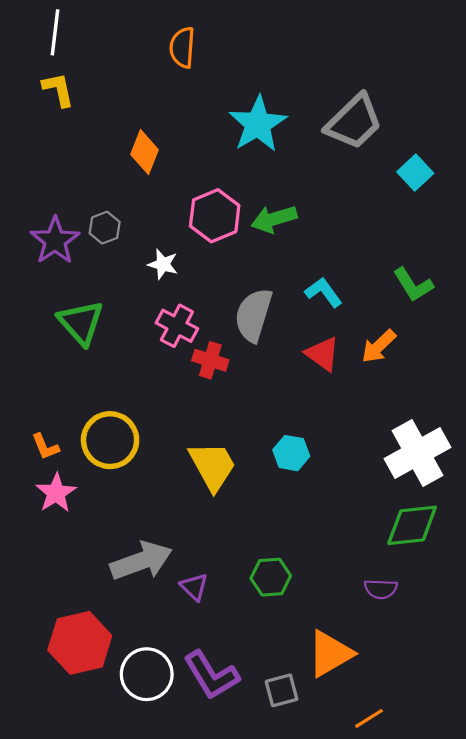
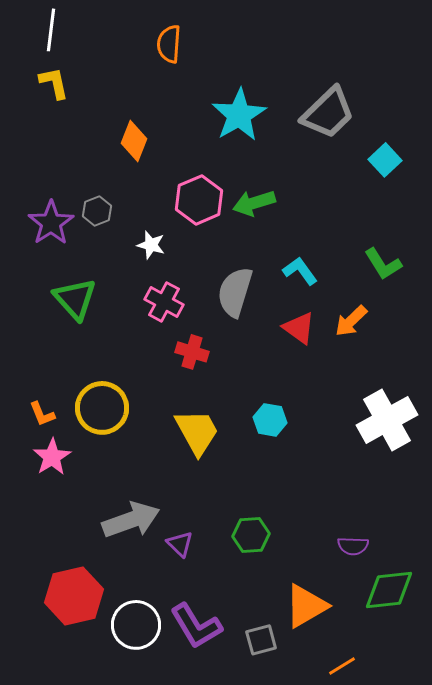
red cross: (210, 360) -> (192, 352), moved
green diamond: (412, 525) -> (389, 590), moved

